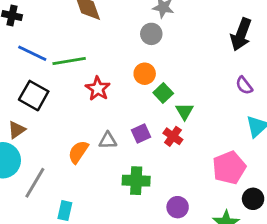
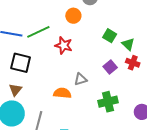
orange circle: (145, 74) -> (73, 16), moved
purple square: (141, 134) -> (110, 67), moved
red cross: (173, 136) -> (133, 63), moved
orange semicircle: (78, 152) -> (62, 93), turned 78

